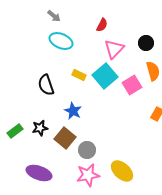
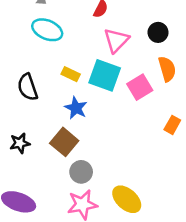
cyan square: (105, 76) -> (105, 75), turned -30
blue star: (73, 111) -> (76, 108), moved
brown square: (65, 138) -> (64, 142), moved

